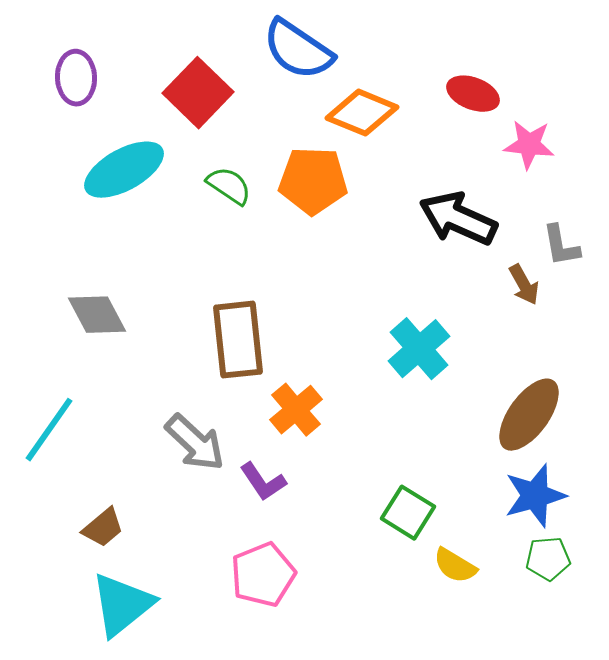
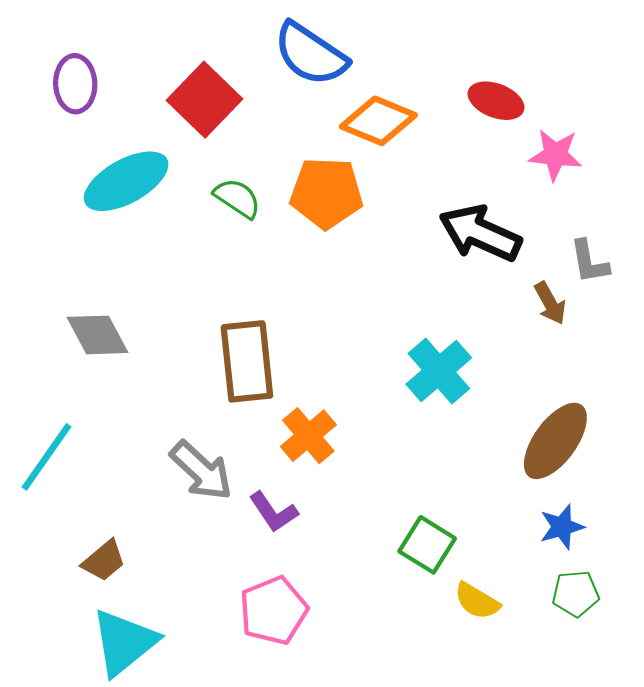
blue star: (535, 496) -> (562, 527), size x0.7

